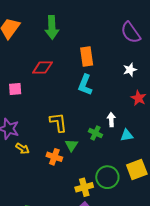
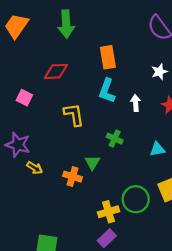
pink square: (15, 89) -> (24, 98), turned 32
white arrow: (111, 120) -> (136, 103), moved
yellow L-shape: (58, 122) -> (74, 115), moved
green cross: (95, 133) -> (115, 139), moved

